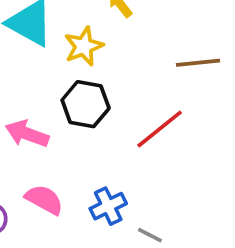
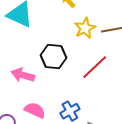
yellow star: (84, 46) -> (85, 28), moved

